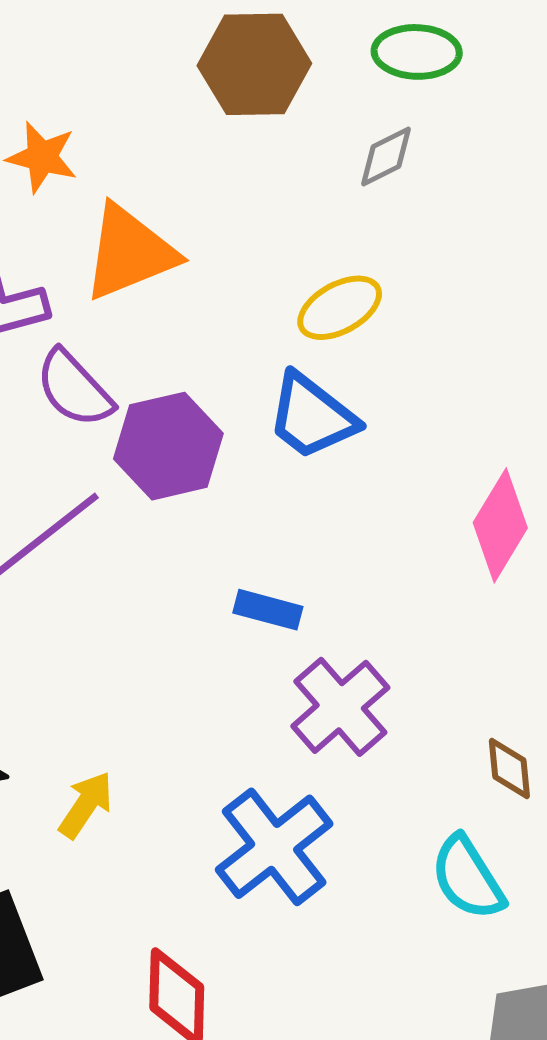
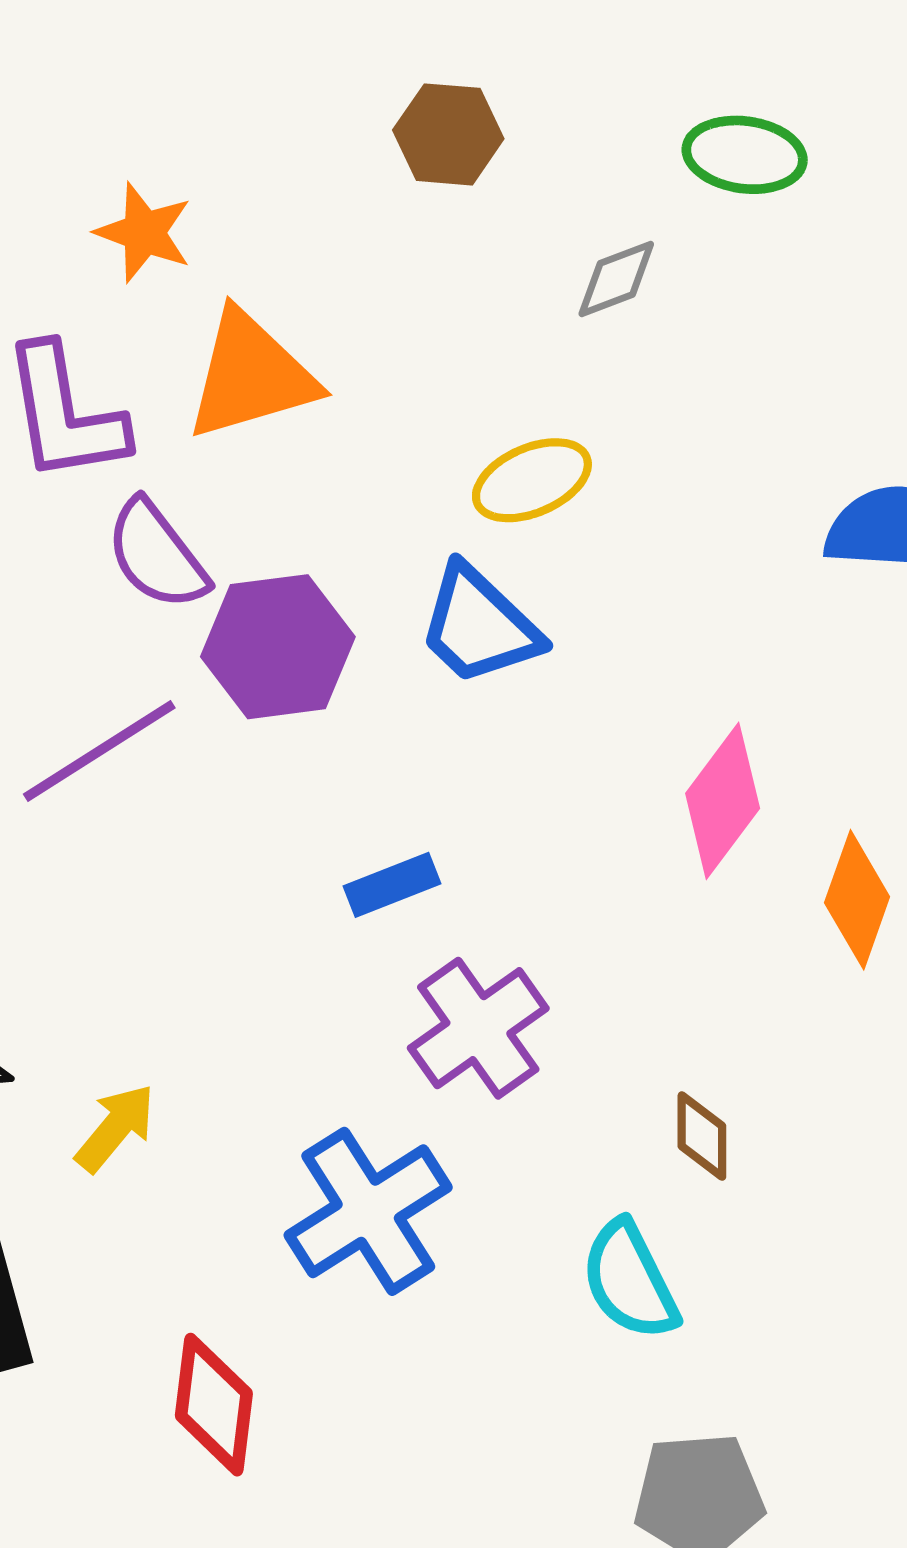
green ellipse: (417, 52) -> (745, 155), moved
brown hexagon: (254, 64) -> (448, 134), size x0.7
blue rectangle: (268, 610) -> (392, 885), turned -42

